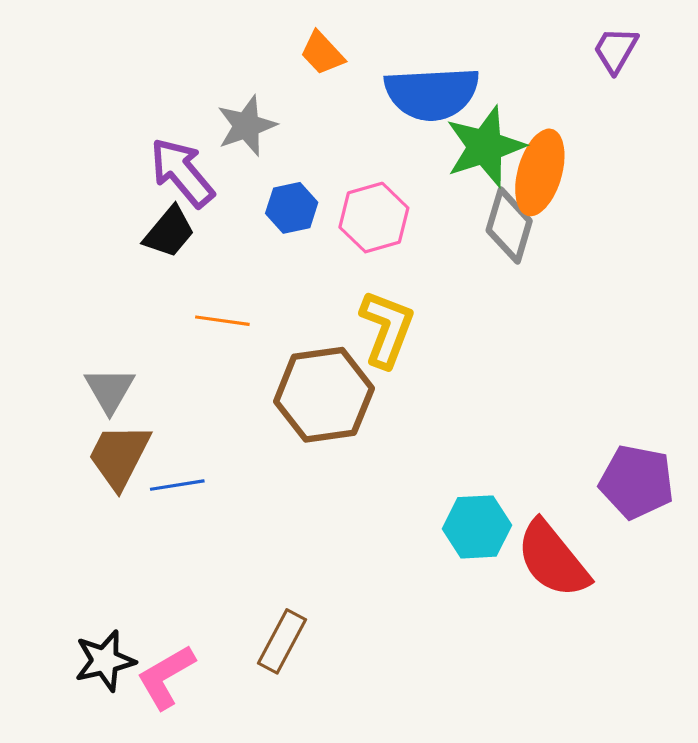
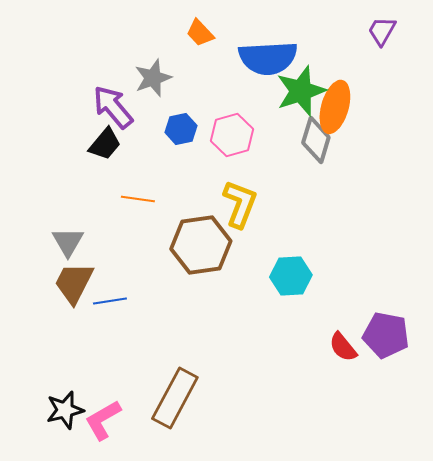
purple pentagon: (637, 482) -> (386, 335), moved
cyan hexagon: (477, 527) -> (291, 276), moved
red semicircle: (553, 559) -> (343, 347), size x0.6
brown rectangle: (282, 641) -> (175, 398), size x1.5

